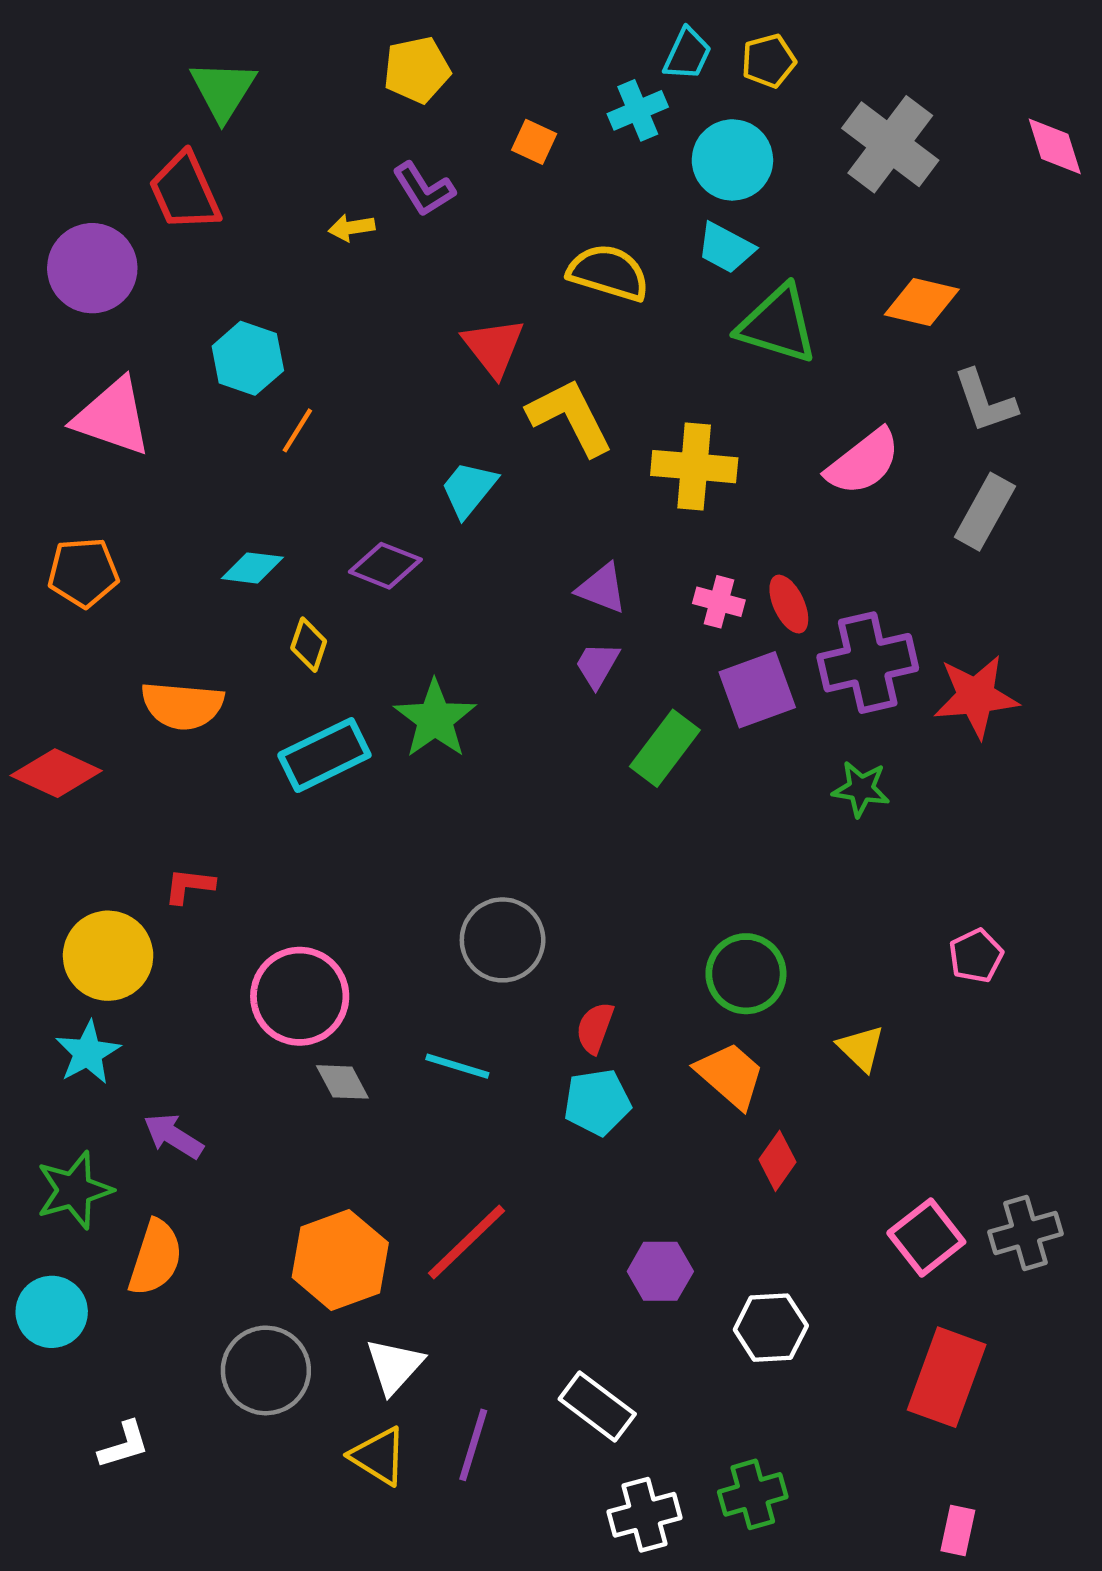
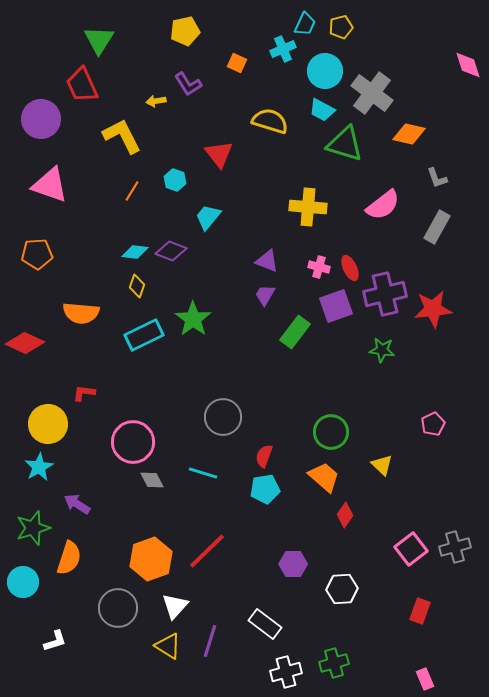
gray cross: (890, 144) -> (372, 93), moved
cyan hexagon: (248, 358) -> (175, 180), moved, size x0.7
gray L-shape: (985, 401) -> (437, 178), size x0.7
yellow L-shape: (570, 417) -> (122, 136), moved
cyan diamond: (252, 568) -> (135, 252), moved
red rectangle: (947, 1377) -> (420, 611), size x0.6
pink rectangle: (958, 1531) -> (425, 679), turned -35

